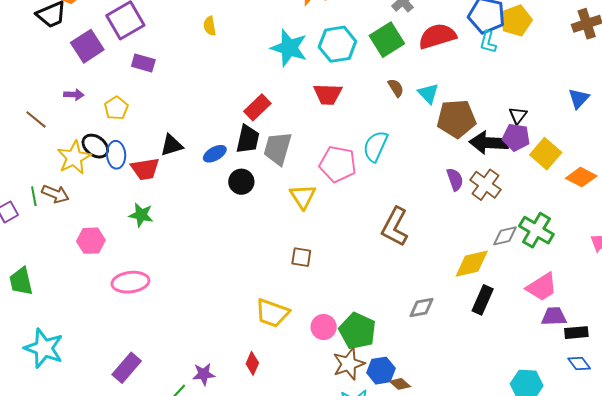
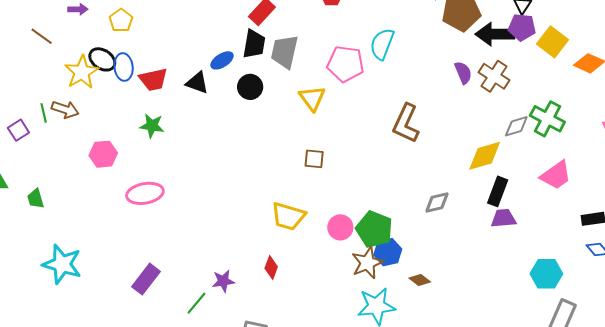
black triangle: (172, 145) -> (197, 83), moved, turned 40
green trapezoid: (21, 281) -> (36, 199), size x0.7
purple trapezoid: (554, 316) -> (504, 218), moved
blue hexagon: (381, 371) -> (388, 252), moved

